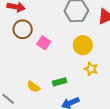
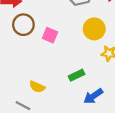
yellow semicircle: (33, 87) -> (37, 87), moved

